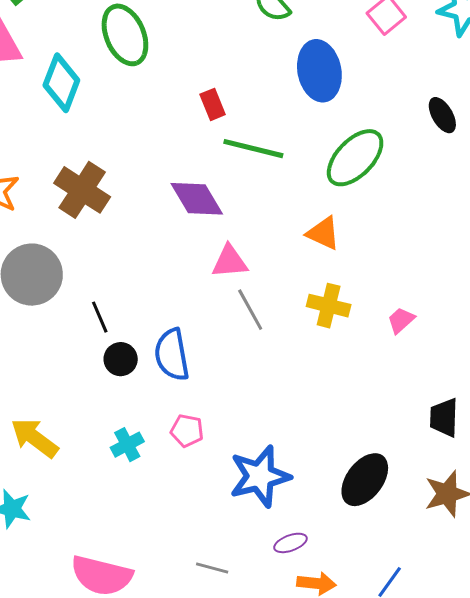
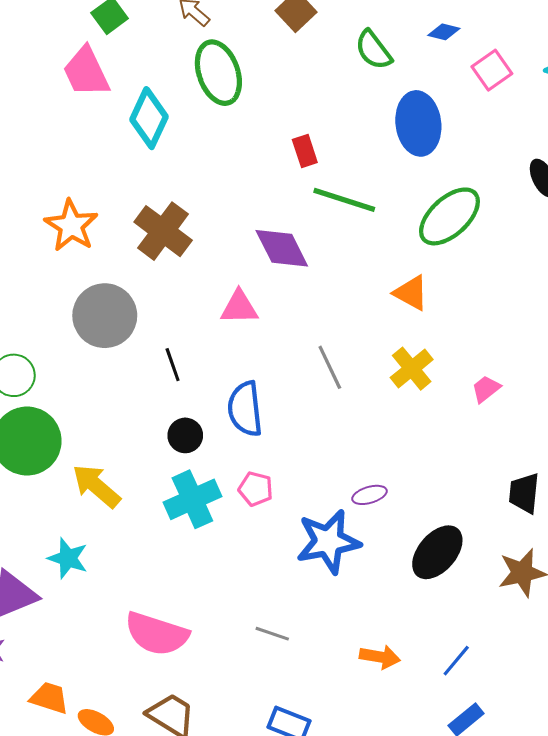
pink triangle: (230, 262) -> (239, 307), moved
yellow cross: (329, 306) -> (412, 369), turned 33
black circle: (121, 359) -> (185, 435), moved
cyan cross: (127, 445) -> (192, 499), size x1.6
purple ellipse: (290, 543) -> (369, 495), moved

